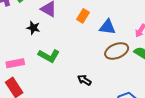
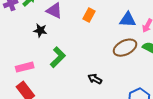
blue triangle: (107, 27) -> (128, 20), moved
green L-shape: (49, 56) -> (58, 57), turned -70

